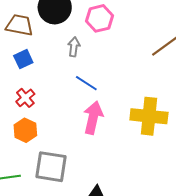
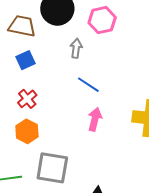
pink arrow: (93, 118) -> (95, 119), size x0.7

